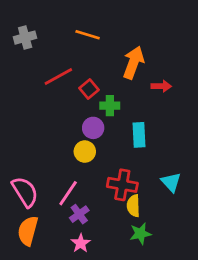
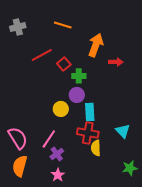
purple circle: (93, 128) -> (77, 95), moved
cyan rectangle: (139, 135) -> (90, 112), moved
green star: (140, 234) -> (130, 168), moved

